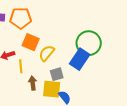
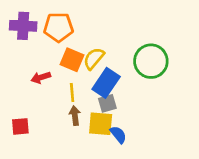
yellow semicircle: (47, 53) -> (94, 58), moved
blue rectangle: (80, 59) -> (106, 83), moved
yellow line: (21, 66) -> (72, 92), moved

